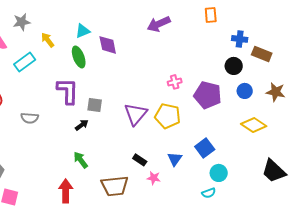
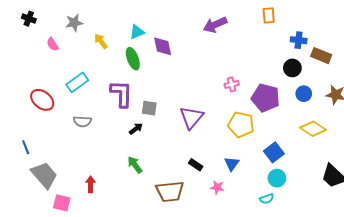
cyan rectangle: (25, 62) -> (77, 82), moved
yellow pentagon: (168, 116) -> (241, 125), moved
blue square: (205, 148) -> (274, 152), moved
pink star: (154, 178) -> (217, 187), moved
red arrow: (66, 191) -> (91, 184), moved, size x0.7

